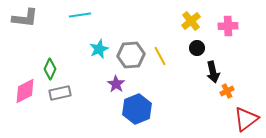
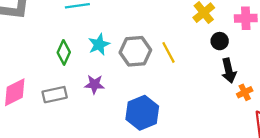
black circle: (197, 48) -> (220, 41), moved
green diamond: (50, 69) -> (64, 52), moved
purple star: (116, 84) -> (94, 84), moved, turned -30

